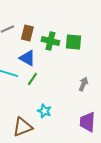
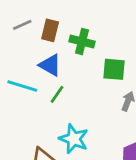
green square: (73, 42) -> (114, 69), moved
cyan star: (44, 111) -> (74, 139), size x1.5

